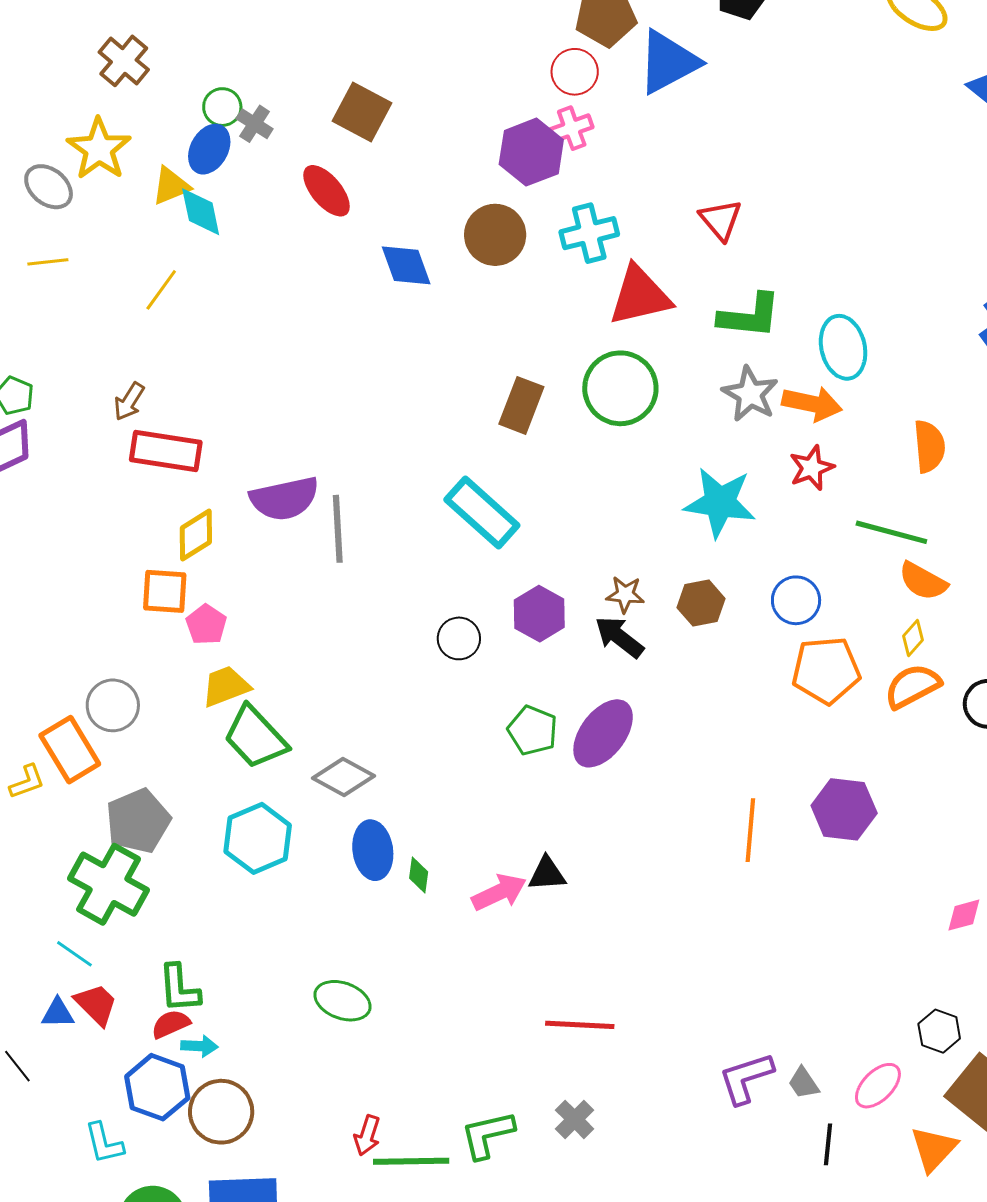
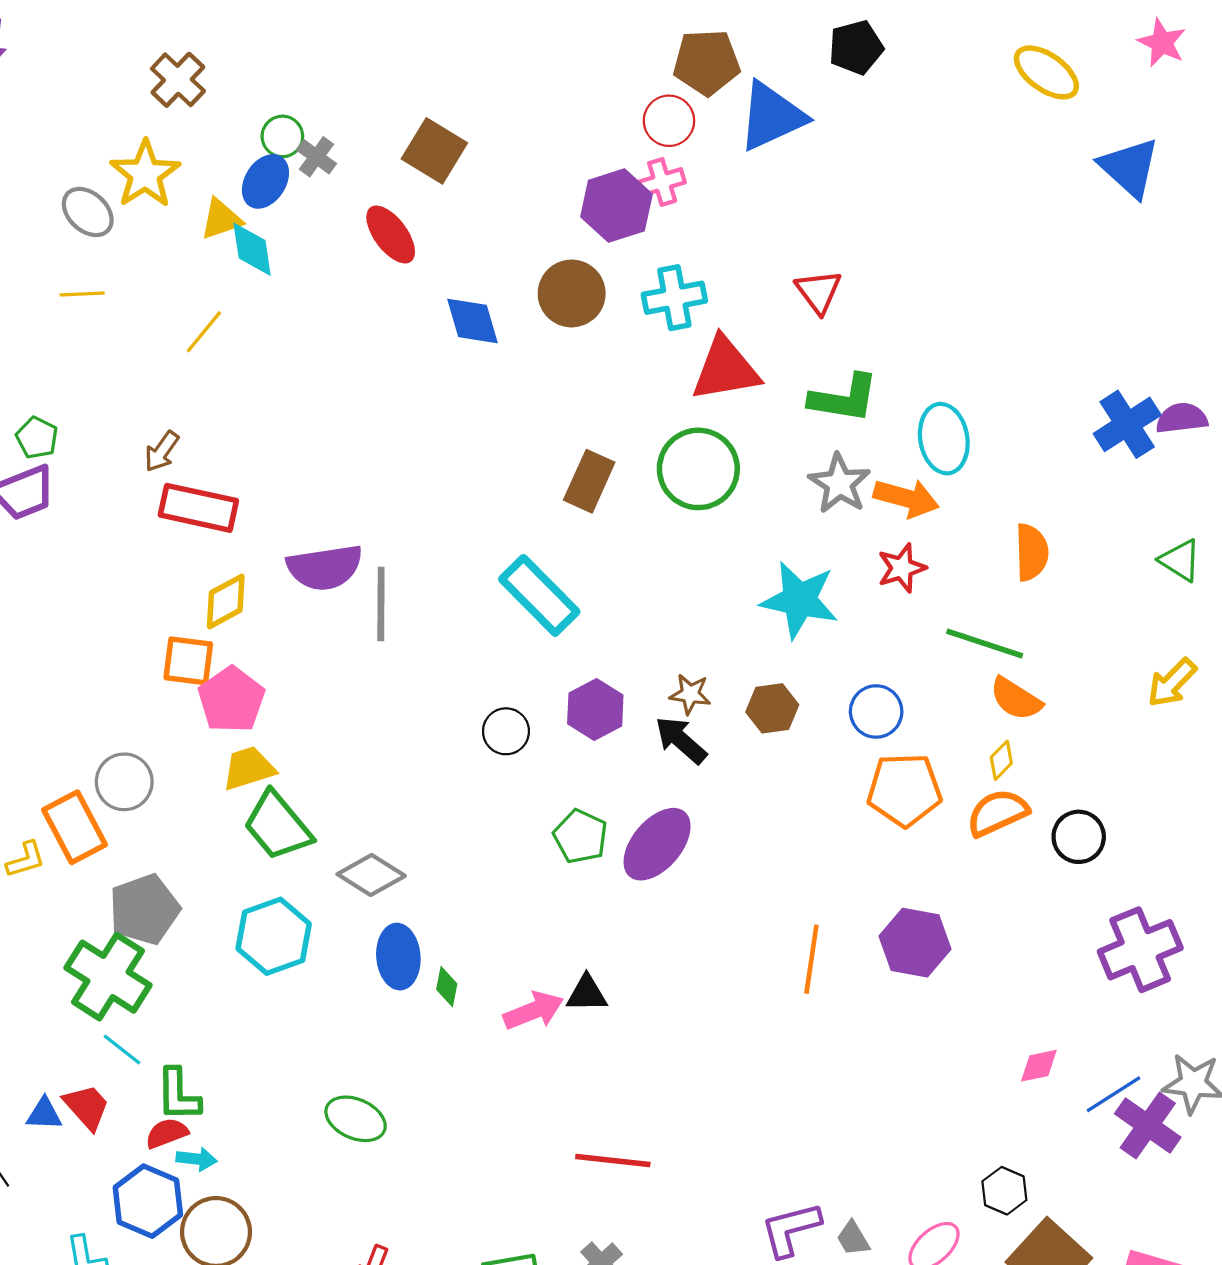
pink pentagon: (206, 625) -> (231, 700), size x1.5
cyan line: (74, 954) -> (122, 1050), moved

